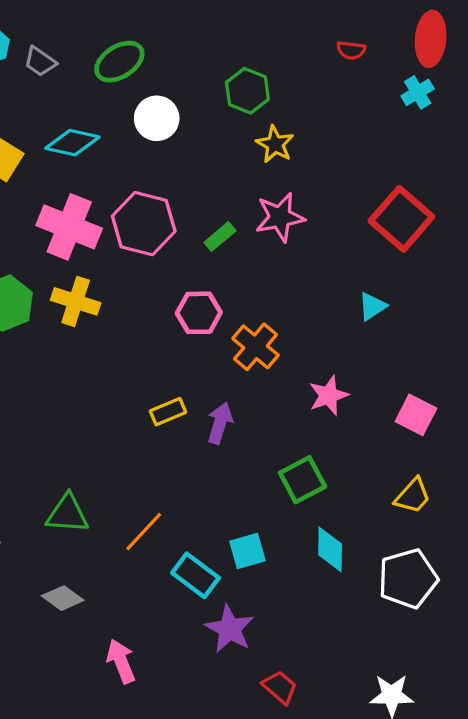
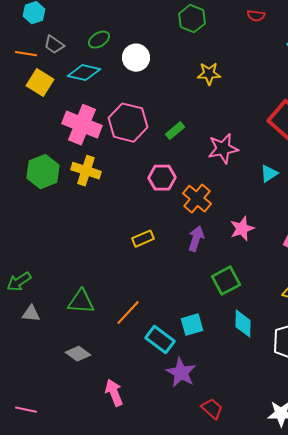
gray trapezoid: (40, 62) -> (54, 45), moved
green ellipse: (119, 62) -> (99, 40), moved, size x0.7
green hexagon: (247, 91) -> (192, 19), moved
yellow star: (275, 144) -> (209, 74), turned -30
pink star: (280, 217) -> (223, 149), moved
purple arrow: (220, 423) -> (196, 239), moved

